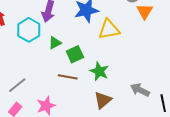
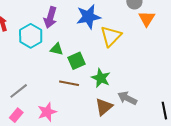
yellow triangle: (109, 29) -> (111, 36), turned -35
green triangle: (55, 43) -> (57, 49), turned 40
gray arrow: (140, 90) -> (127, 98), moved

